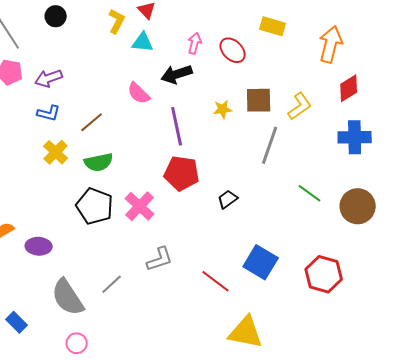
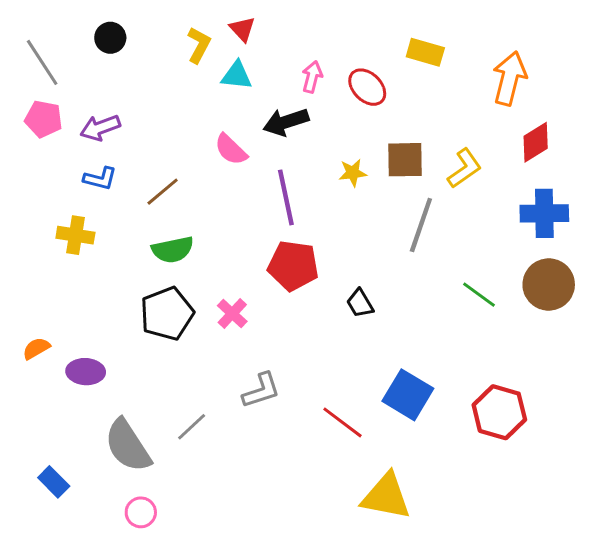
yellow cross: (56, 152) -> (75, 235), moved, turned -35
black trapezoid: (228, 199) -> (360, 303), turned -85
black pentagon: (95, 206) -> (167, 314), turned 30
pink cross: (140, 206) -> (232, 314), size x0.7
brown circle: (358, 206) -> (549, 284), moved

